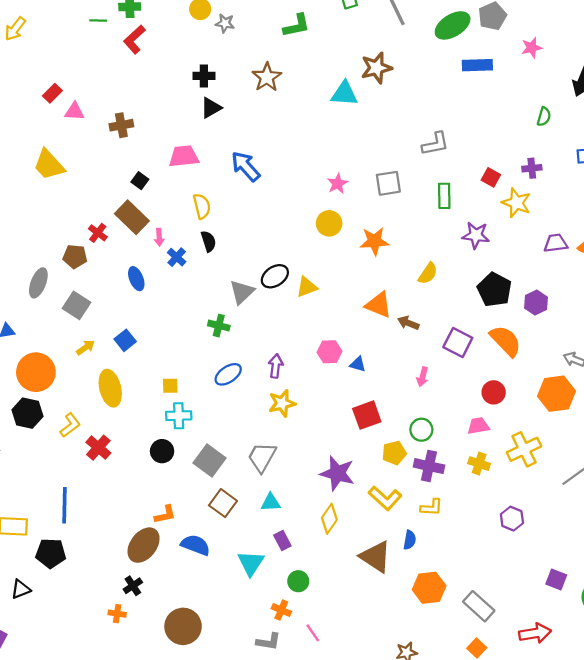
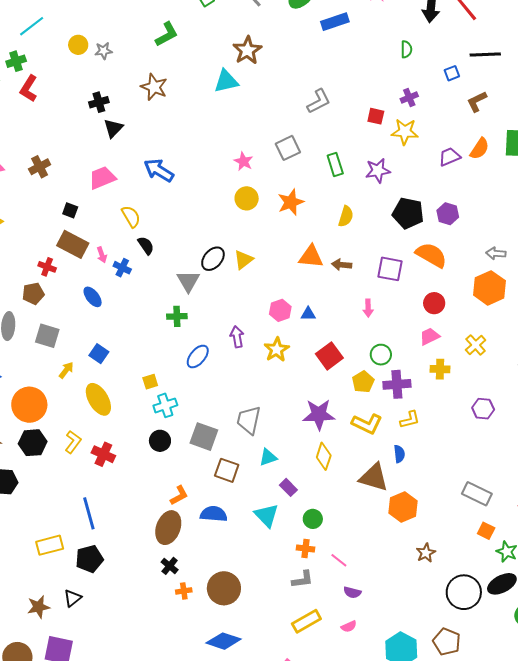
green rectangle: (444, 196) -> (335, 164), moved
yellow star: (282, 403) -> (277, 350), moved
yellow cross: (524, 449) -> (476, 345), size x0.7
orange hexagon: (429, 588) -> (403, 507), moved
orange cross: (117, 614) -> (184, 591), moved

